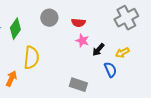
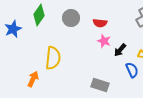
green diamond: (15, 29) -> (39, 15), moved

